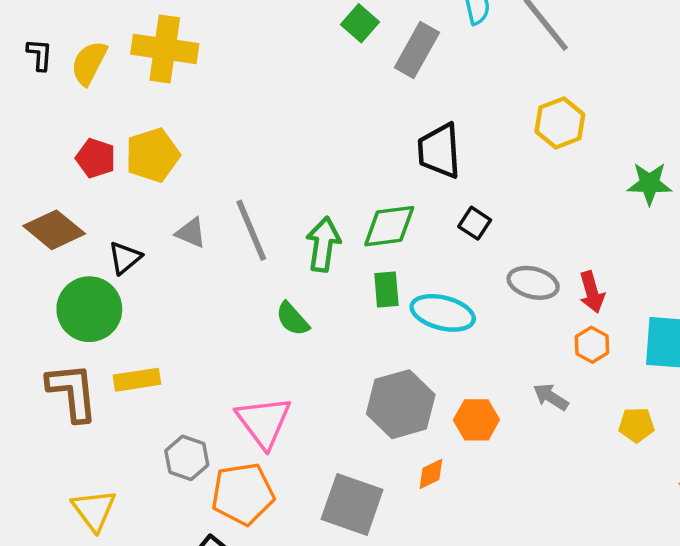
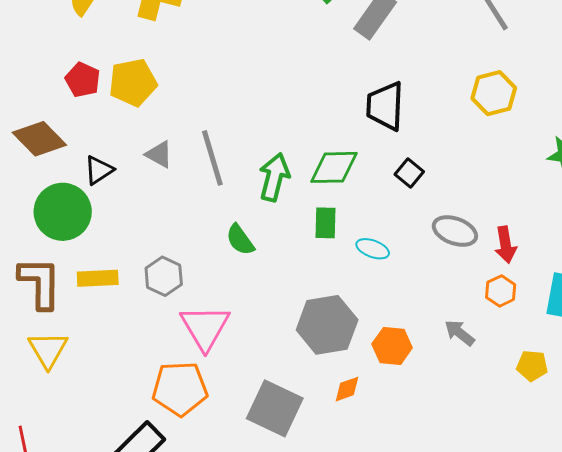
cyan ellipse: (443, 313) -> (373, 249), size x0.6
gray hexagon: (187, 458) -> (164, 276), moved
yellow triangle: (94, 510) -> (48, 350), moved

